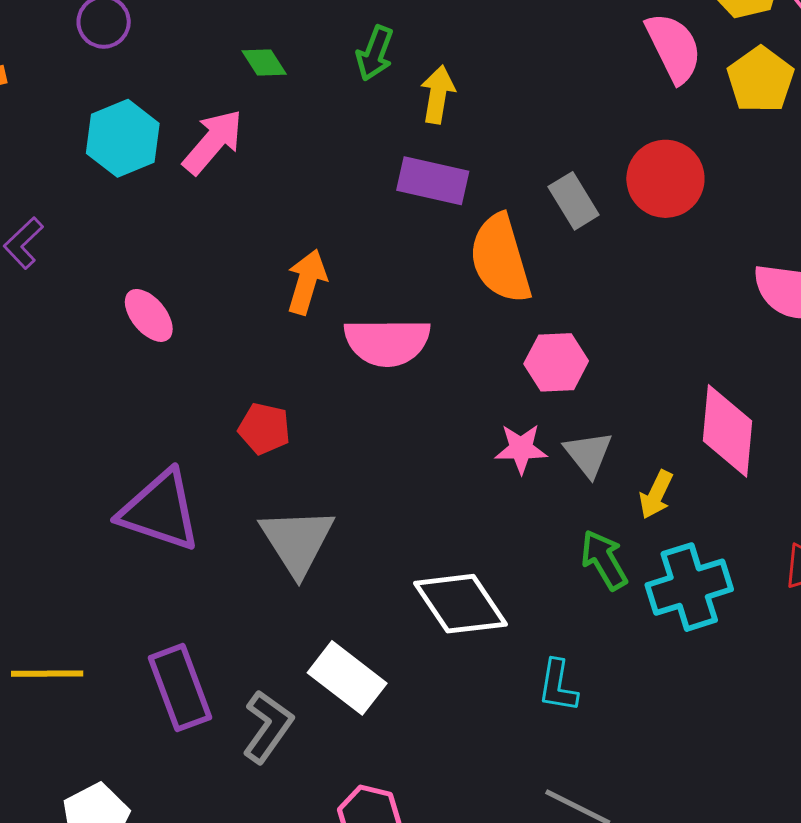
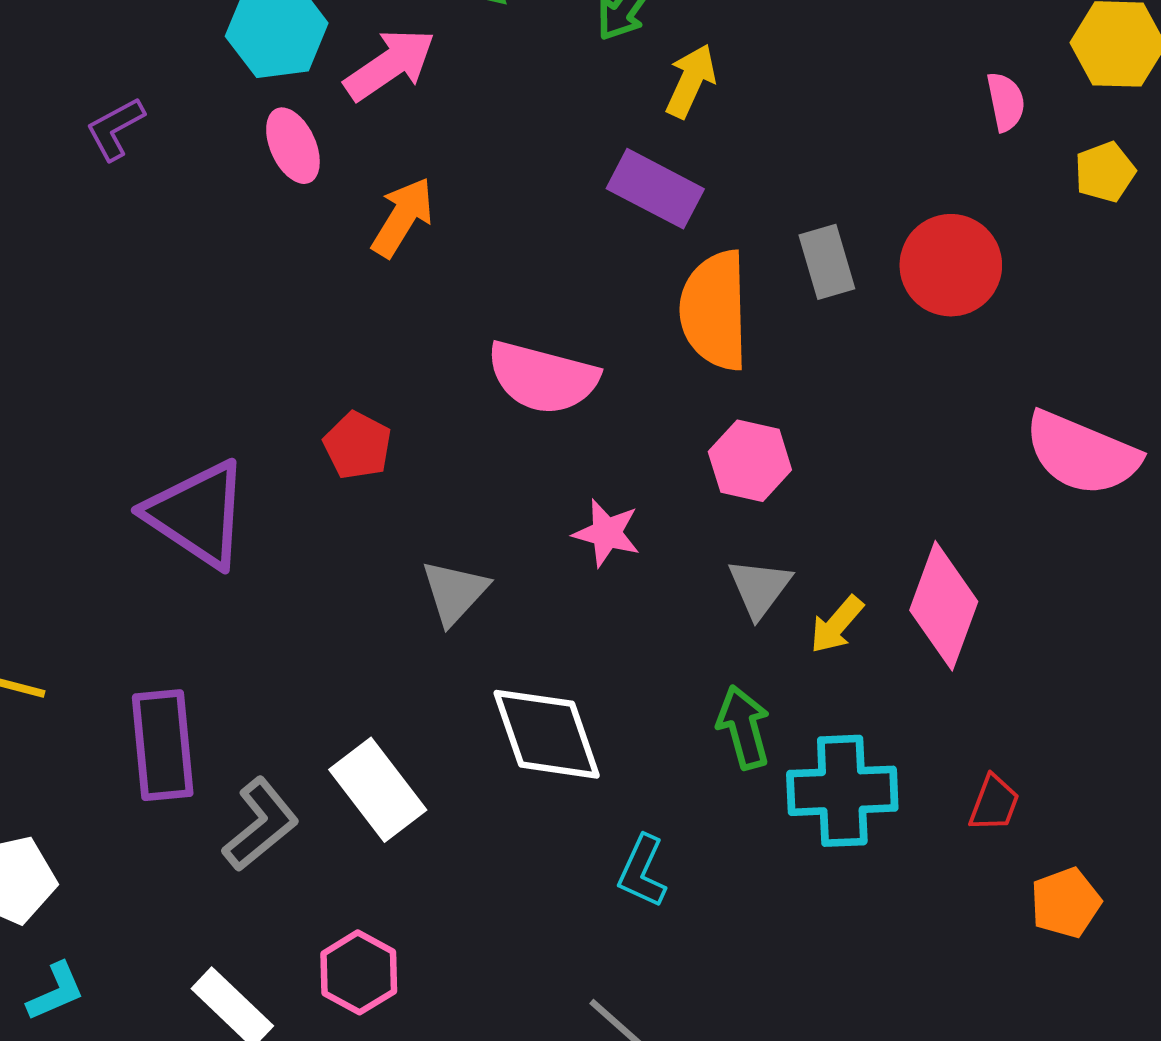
pink semicircle: (674, 48) -> (1006, 102), size x0.6
yellow pentagon: (761, 80) -> (1105, 172), size x0.7
orange arrow: (307, 282) -> (403, 217), moved
pink ellipse: (149, 315) -> (293, 146), moved
pink star: (521, 449) -> (607, 533), moved
yellow arrow: (656, 495) -> (837, 625), moved
gray triangle: (297, 541) -> (454, 592), moved, size x0.7

